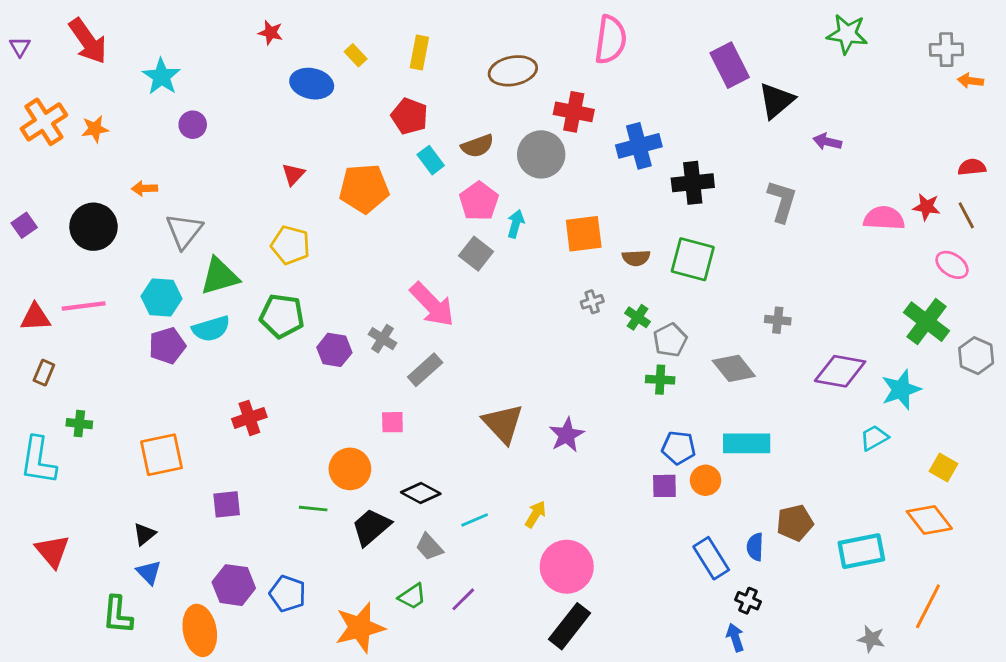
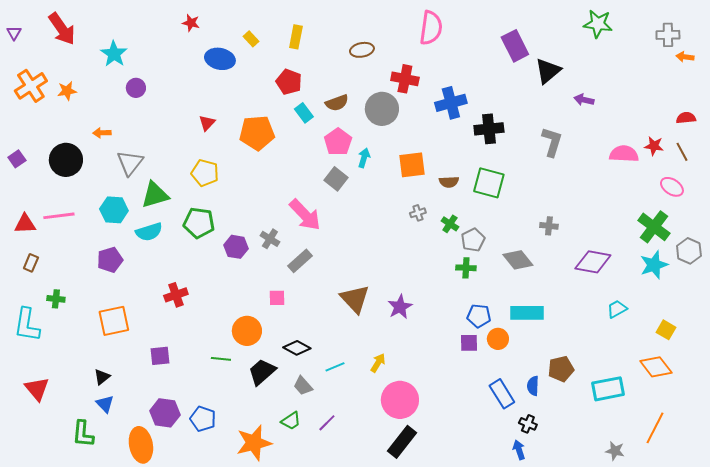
brown ellipse: (513, 71) -> (362, 50), size x0.7
purple pentagon: (167, 346) -> (110, 260), moved
cyan star: (901, 390) -> (654, 265), moved

